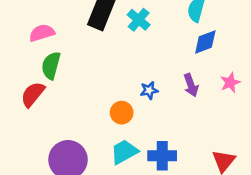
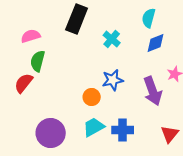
cyan cross: (139, 20) -> (112, 39), moved
purple arrow: (191, 85) -> (153, 91), moved, size x1.6
blue star: (149, 90) -> (113, 80), size x1.5

